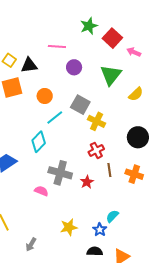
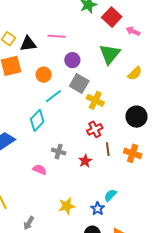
pink line: (57, 47) -> (57, 36), moved
purple circle: (74, 67) -> (72, 60), moved
gray cross: (60, 173) -> (59, 152), size x0.6

